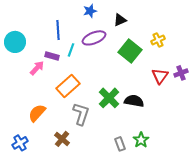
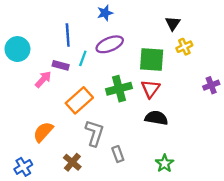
black triangle: (120, 20) -> (173, 23), moved, turned -32
green square: (130, 51) -> (152, 60), turned -35
red triangle: (160, 76) -> (151, 89), moved
green cross: (109, 98) -> (119, 89), moved, turned 30
gray rectangle: (120, 144) -> (118, 154), moved

